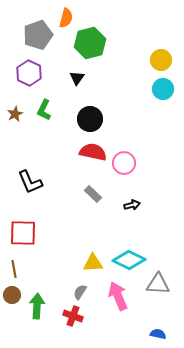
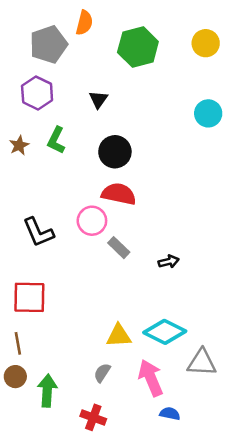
green hexagon: (90, 43) -> (138, 47), moved
yellow circle: (161, 60) -> (206, 43), moved
pink circle: (124, 163) -> (92, 221), moved
red cross: (73, 316) -> (93, 417), moved
blue semicircle: (158, 334) -> (170, 414), moved

